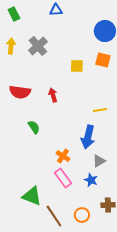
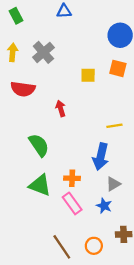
red semicircle: (20, 92) -> (23, 89), moved
green semicircle: (34, 127) -> (39, 145), size x1.5
orange cross: (63, 156) -> (72, 178), turned -32
green triangle: (32, 196) -> (40, 185), moved

